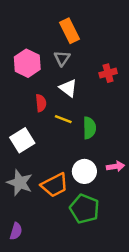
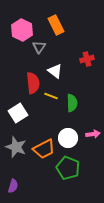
gray triangle: (62, 58) -> (39, 47), moved
pink hexagon: (27, 63) -> (22, 30), moved
red semicircle: (41, 103) -> (33, 83), size x1.5

